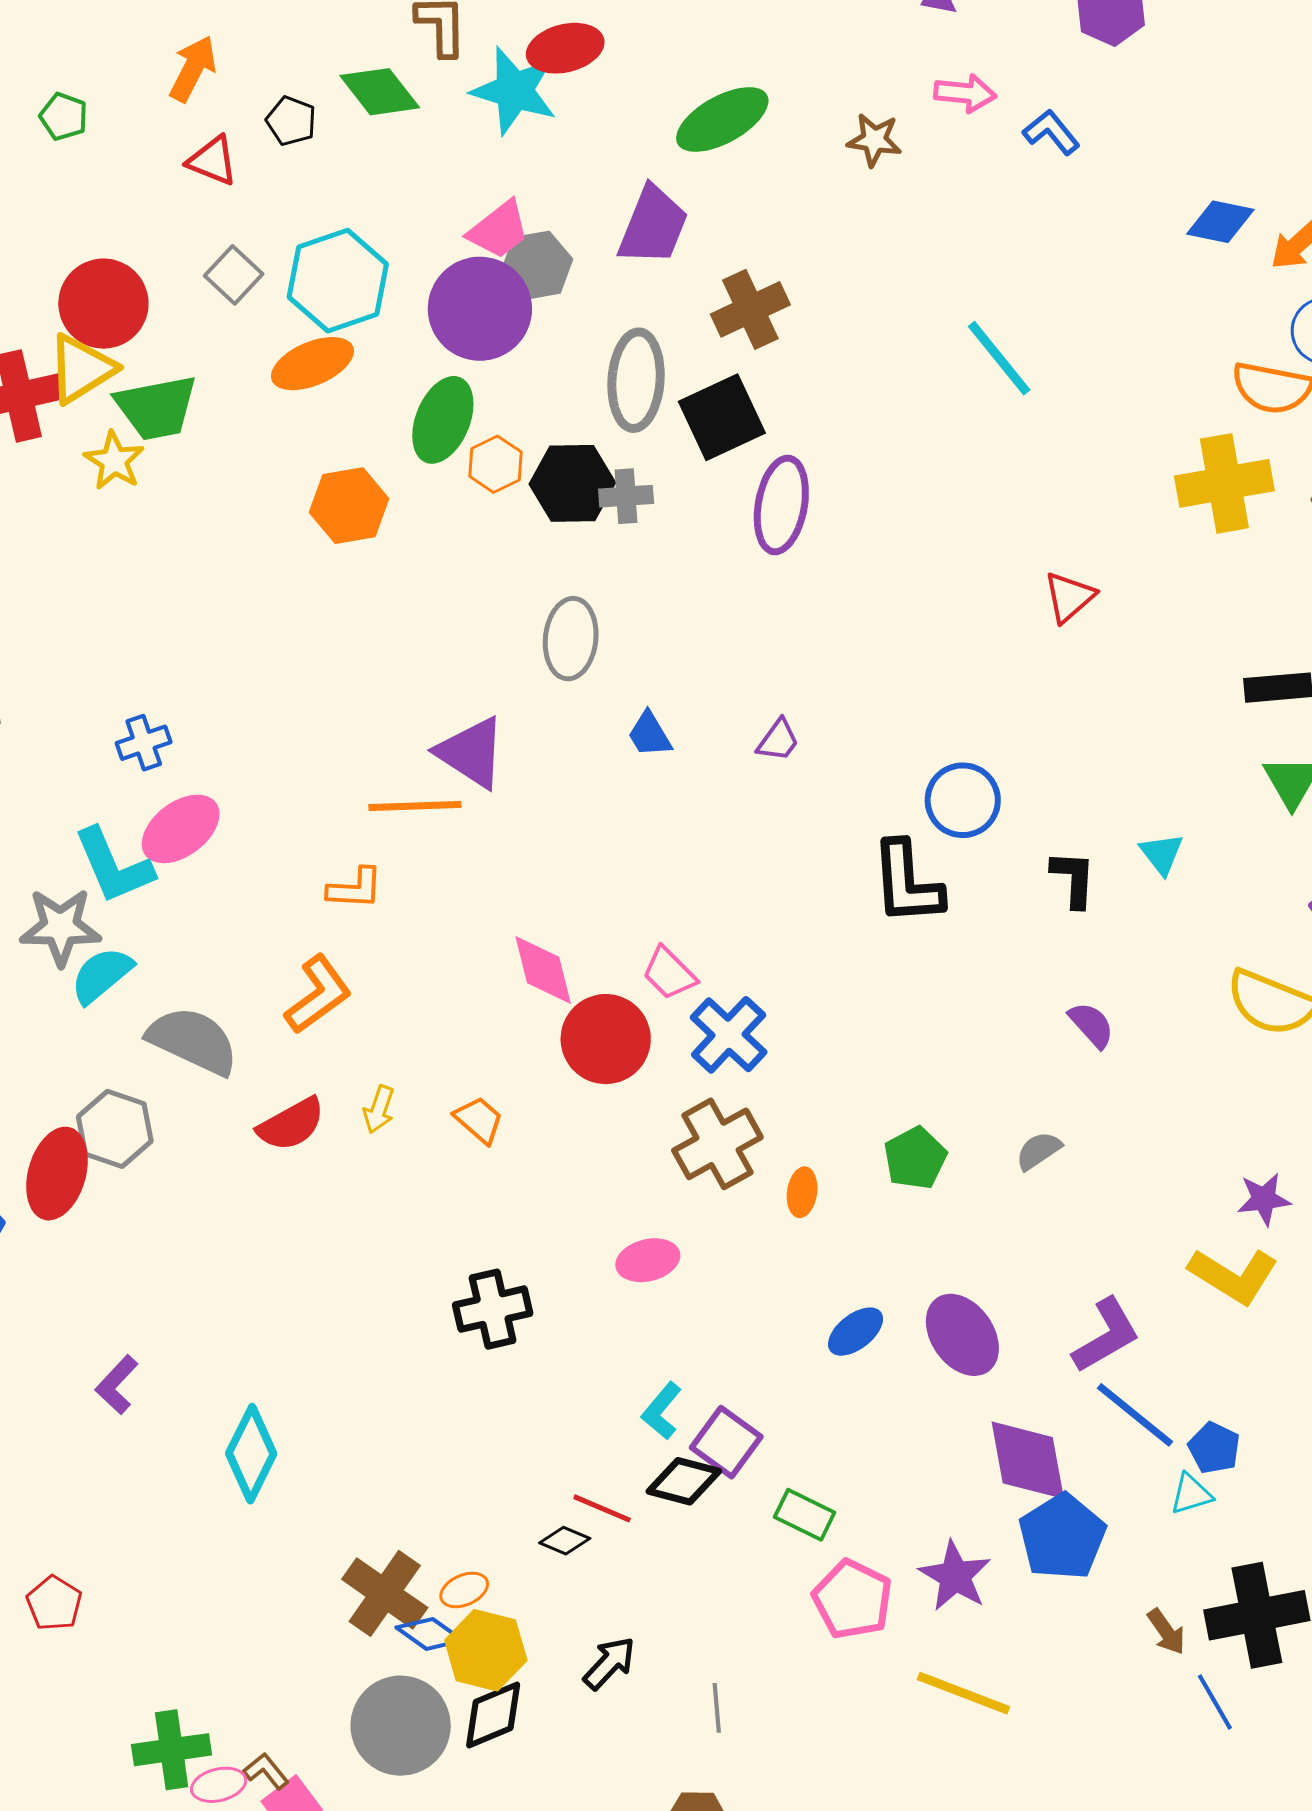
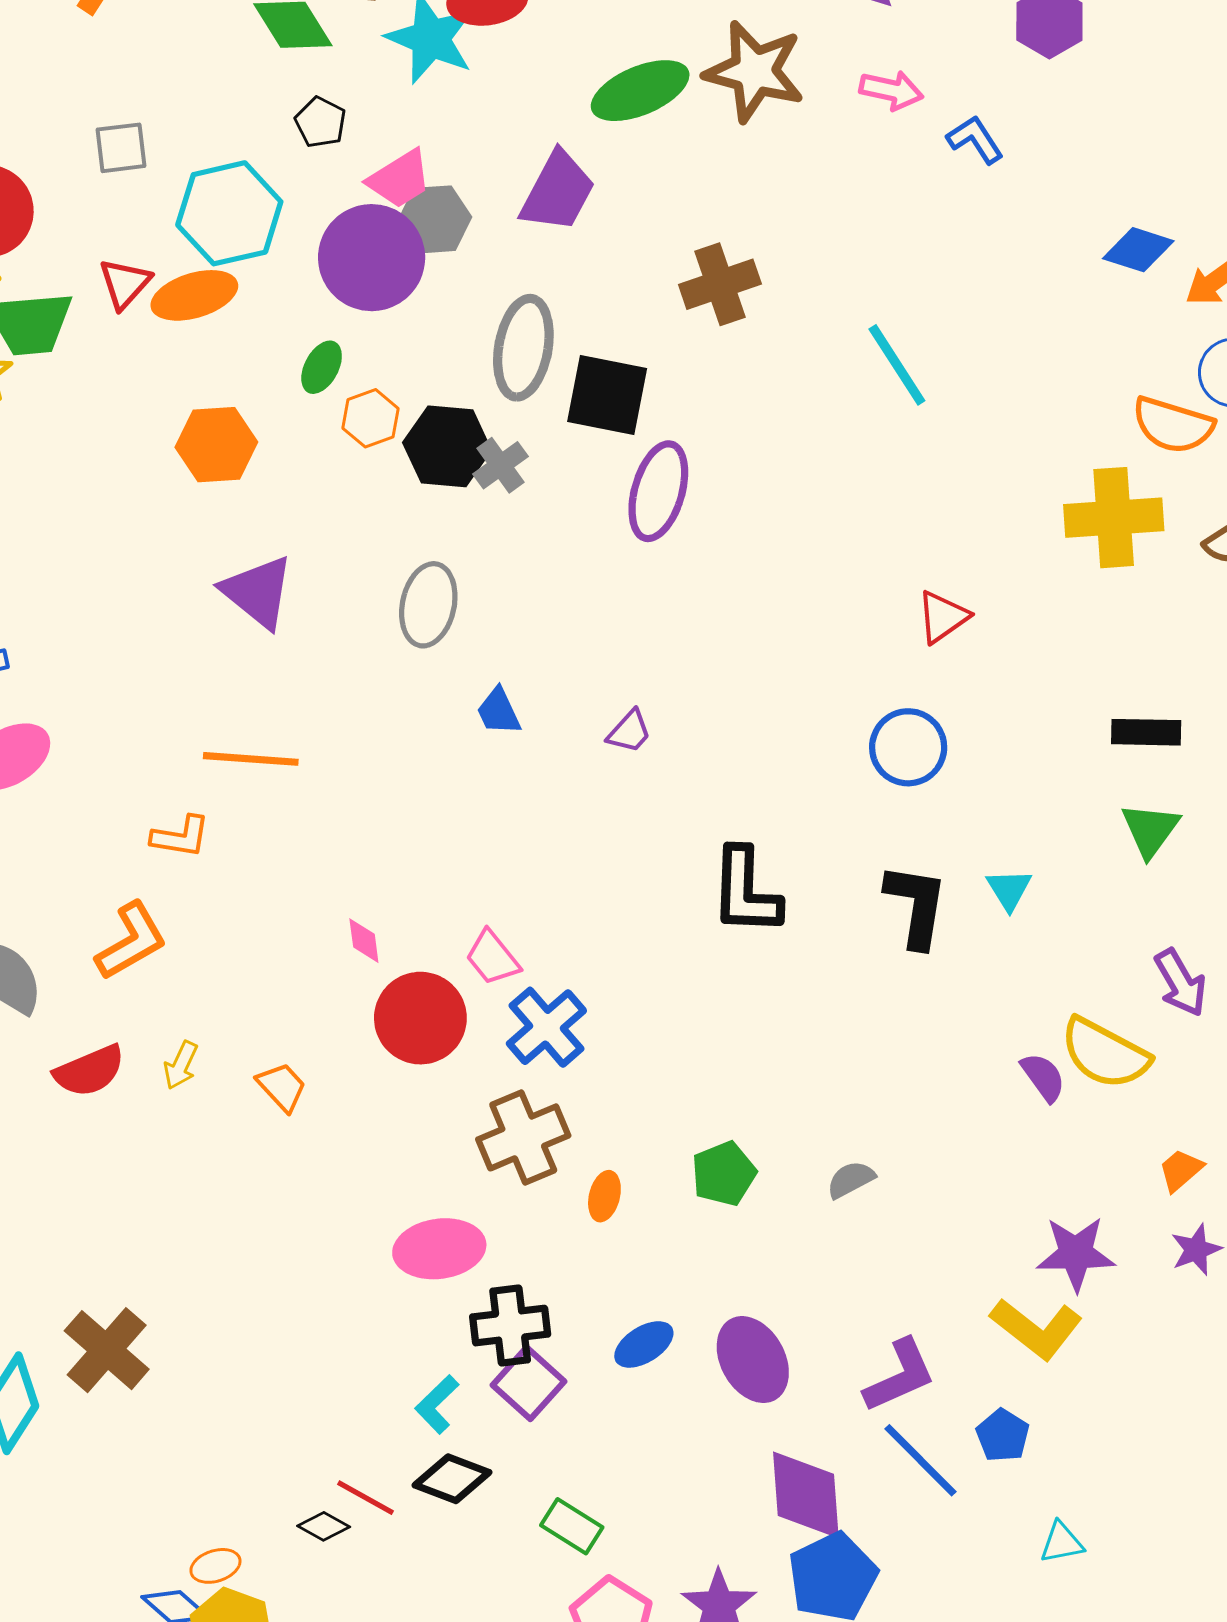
black pentagon: (291, 121) -> (320, 122), moved
brown star: (874, 140) -> (754, 71), moved, size x1.8
red triangle: (212, 161) -> (125, 284), moved, turned 44
gray square: (234, 275) -> (121, 148), moved, turned 34
brown cross: (750, 309) -> (720, 284), moved
black square: (722, 417) -> (607, 395), turned 30
green ellipse: (443, 420) -> (322, 367), size x0.6
gray cross: (626, 496) -> (501, 465), turned -38
purple triangle: (471, 753) -> (258, 592), moved
blue circle: (963, 800) -> (908, 747), moved
black L-shape: (1073, 879) -> (916, 905), size x1.4
pink diamond: (543, 970) -> (364, 941), size x0.6
purple semicircle: (1091, 1025) -> (1043, 1077), moved
purple star: (1264, 1199) -> (1076, 1254), size x1.4
pink ellipse: (648, 1260) -> (439, 1249), size x1.4
black cross: (493, 1309) -> (510, 1326), moved
purple square: (726, 1442) -> (528, 1383), moved
blue pentagon: (1214, 1448) -> (1003, 1435), moved
cyan triangle: (1191, 1494) -> (1062, 1543), moved
brown cross: (385, 1593) -> (107, 1350), moved

